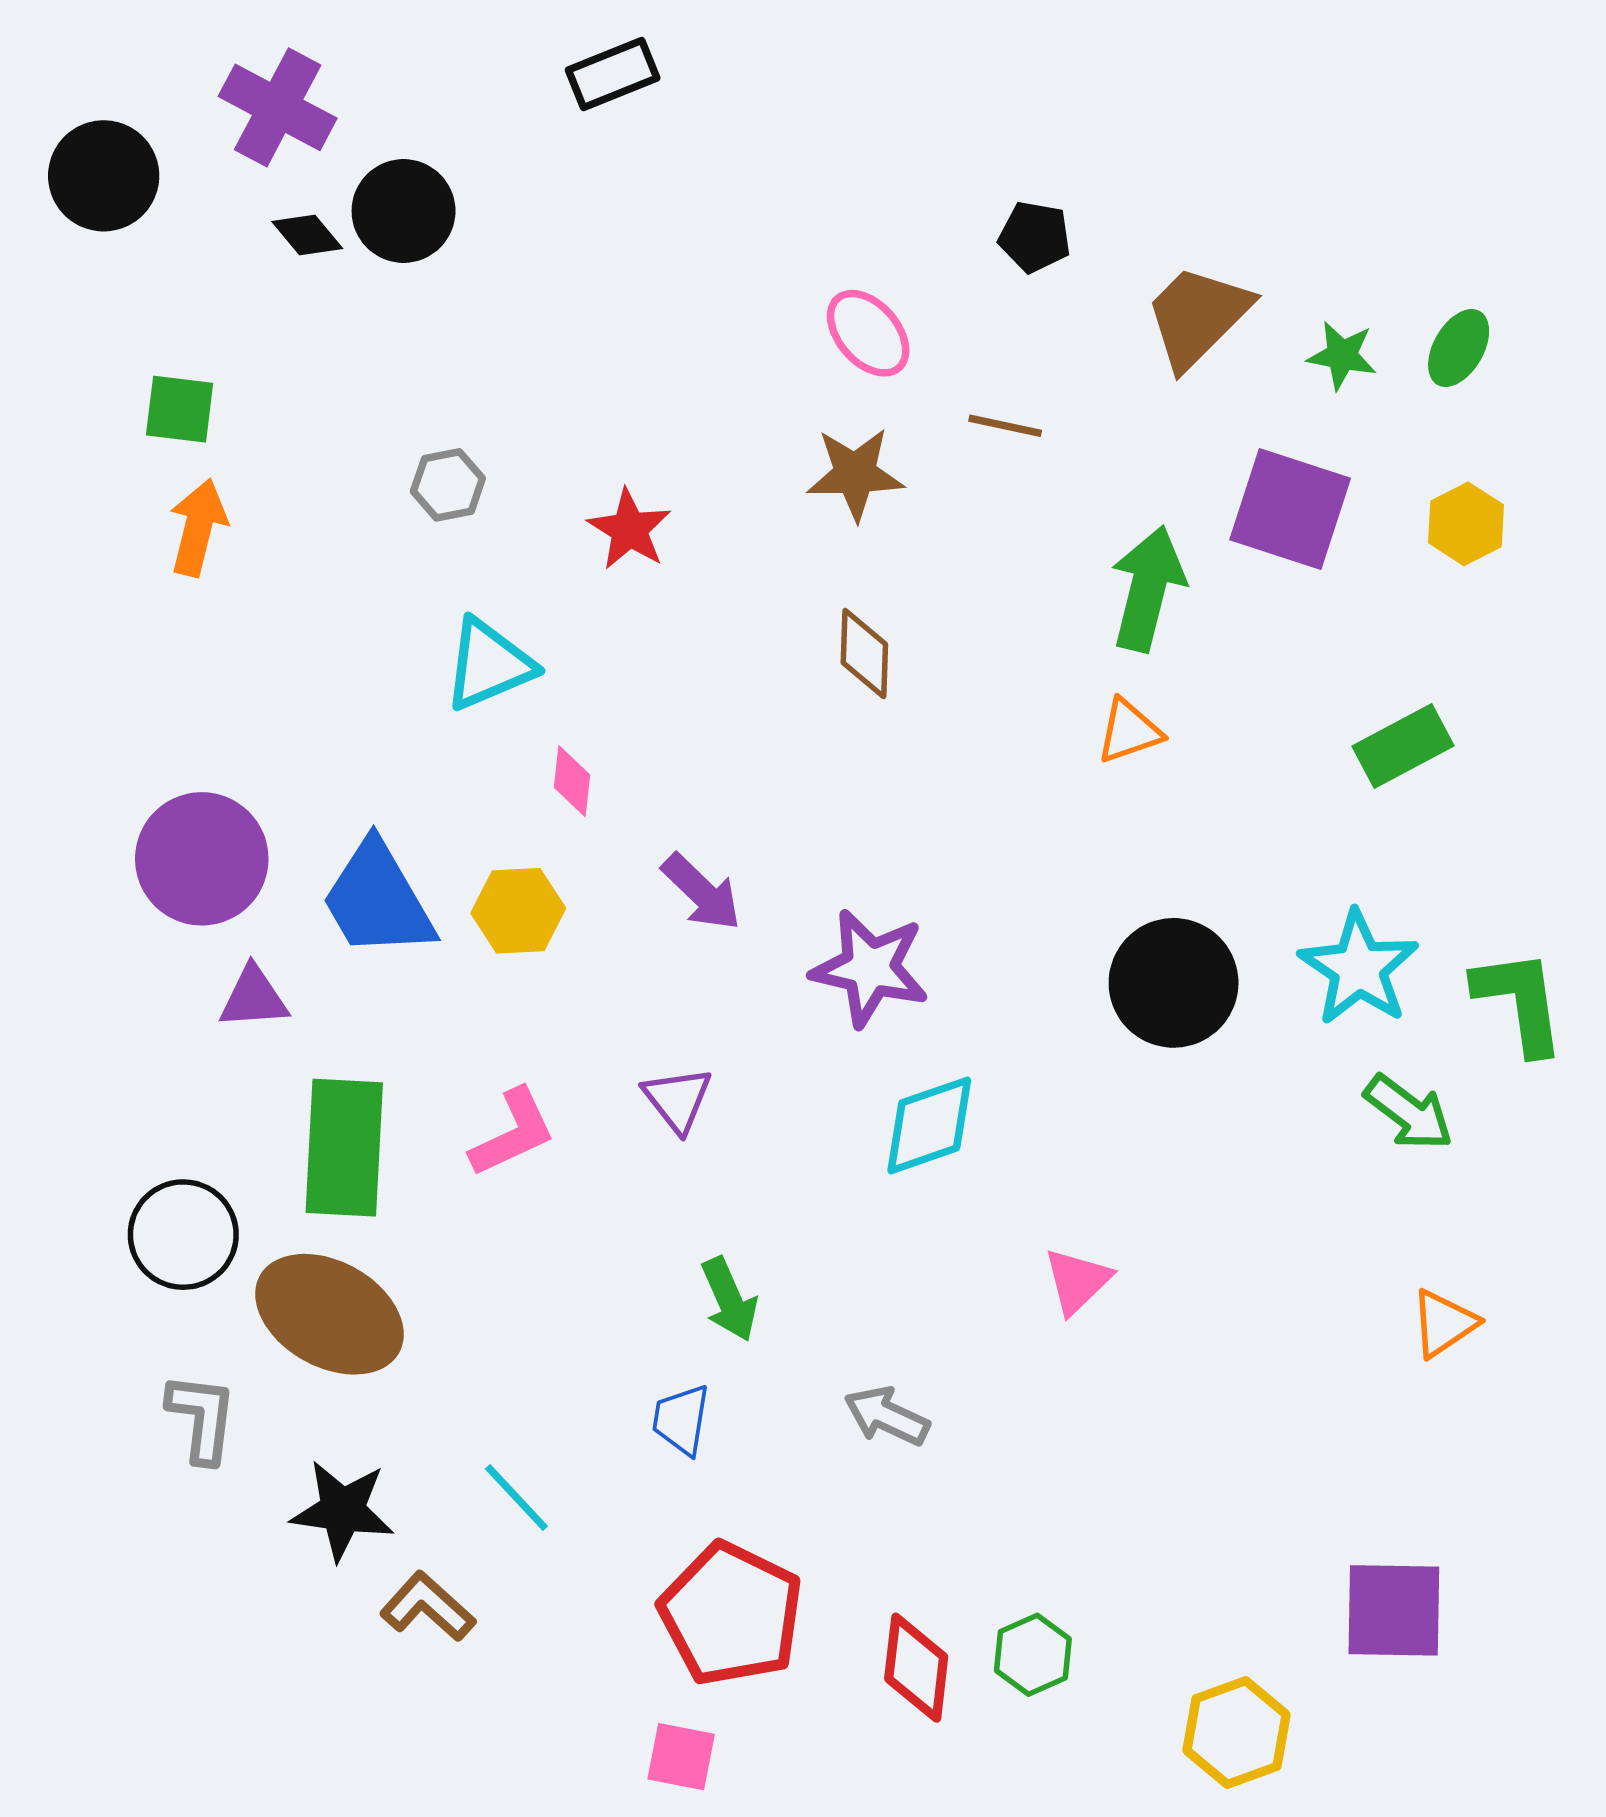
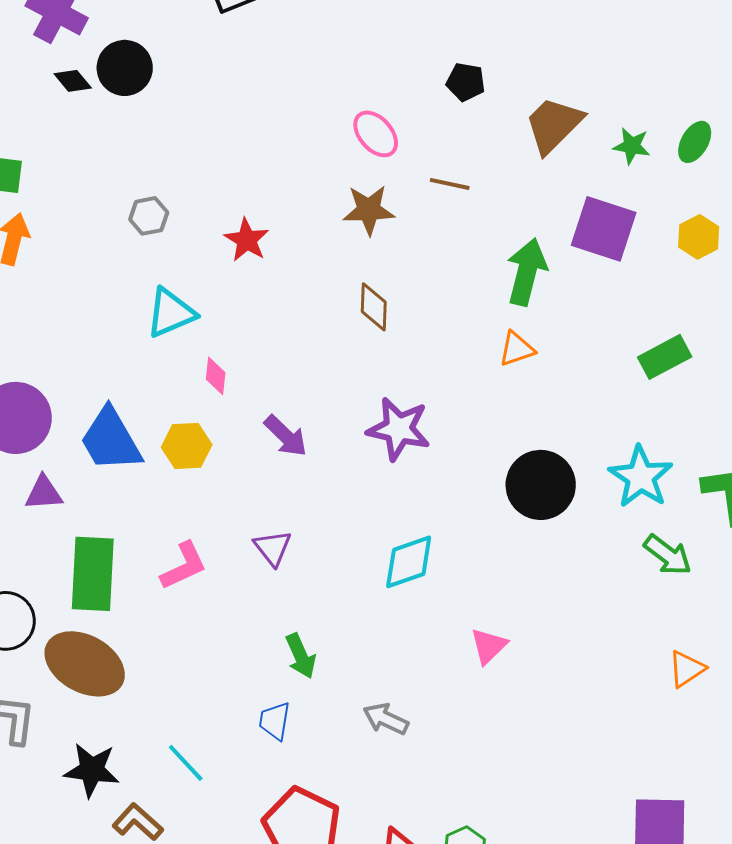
purple star: (870, 968) -> (399, 429), moved

